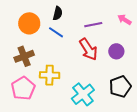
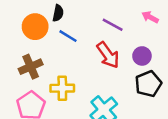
black semicircle: (58, 13) -> (58, 13), moved
purple line: (93, 25) -> (113, 25), turned 42
black pentagon: (120, 86) -> (148, 84), moved

